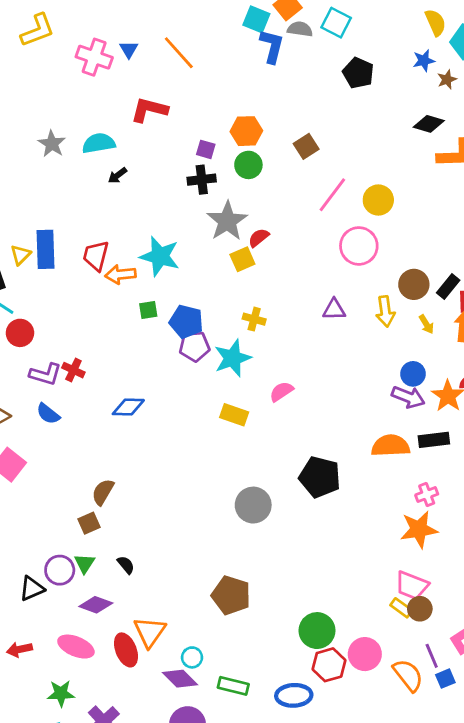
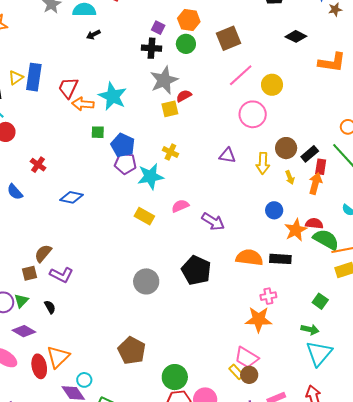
black diamond: (429, 124) -> (296, 36), moved
brown square: (306, 146) -> (229, 38), size x1.4
purple L-shape: (45, 374) -> (61, 275), moved
purple arrow: (408, 397) -> (213, 222), moved
brown pentagon: (231, 595) -> (132, 351), moved

